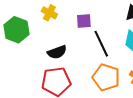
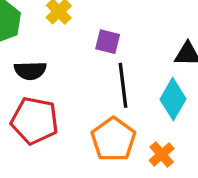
black semicircle: (57, 52) -> (30, 71), moved

